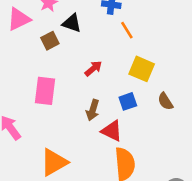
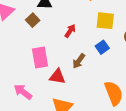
brown arrow: (93, 110) -> (79, 61), turned 35
red triangle: (112, 131) -> (57, 77), moved

